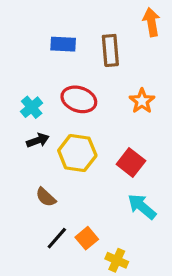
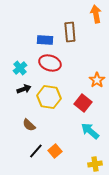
blue rectangle: (63, 44) -> (45, 40), moved
orange star: (142, 101) -> (97, 80), moved
yellow cross: (117, 260) -> (95, 164), moved, turned -32

